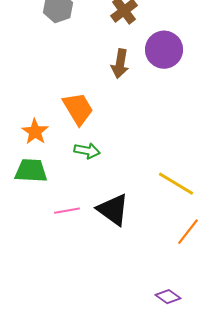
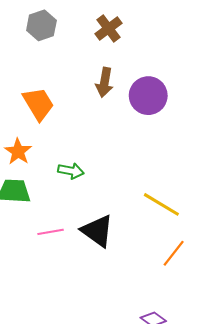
purple circle: (164, 50) -> (148, 96), moved
orange trapezoid: (78, 109) -> (38, 104), moved

